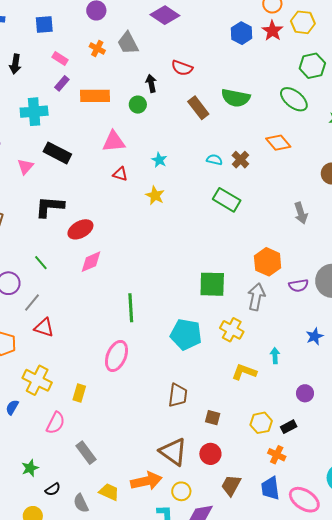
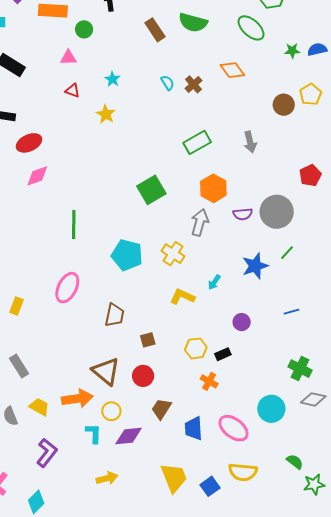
green circle: (138, 105) -> (84, 29), moved
pink triangle: (114, 142) -> (68, 58), size x0.7
cyan semicircle: (214, 160) -> (168, 83), turned 42
green rectangle: (227, 200) -> (197, 142), moved, turned -64
green square: (212, 284) -> (151, 190), moved, turned -36
blue star: (315, 336) -> (255, 266), size x1.5
pink ellipse: (116, 356) -> (67, 288), moved
cyan arrow: (275, 356) -> (214, 282), turned -147
brown square: (213, 418) -> (148, 340), turned -35
blue trapezoid: (270, 488) -> (194, 428), moved

